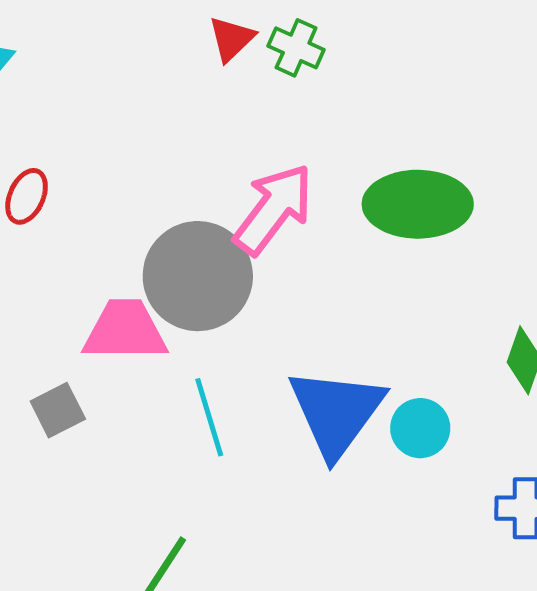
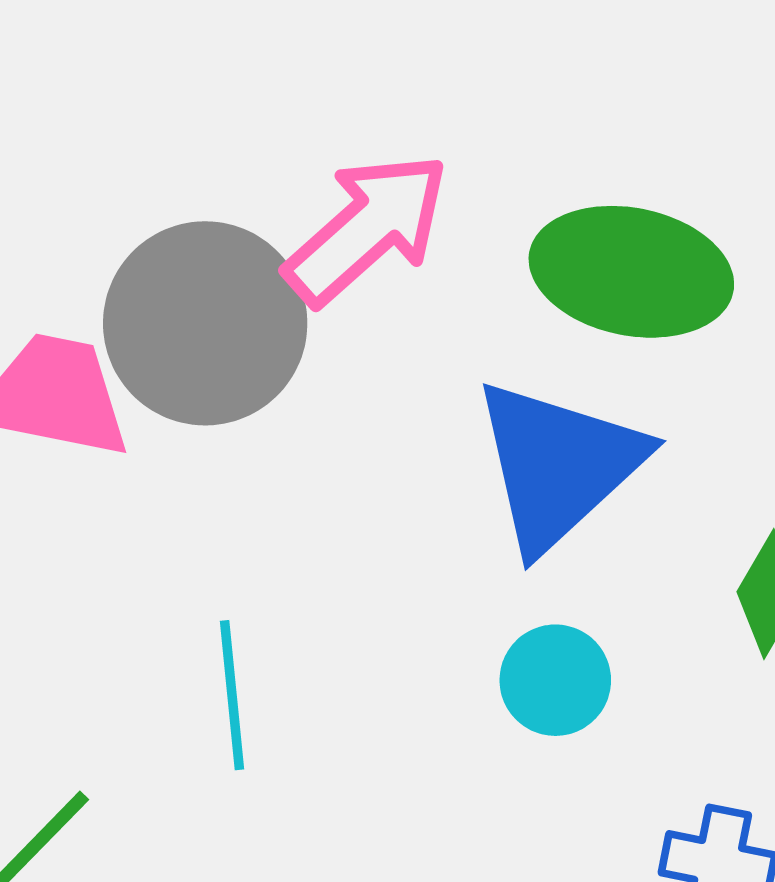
blue triangle: (336, 412) -> (558, 465), moved
cyan line: (209, 417) -> (232, 695), moved

